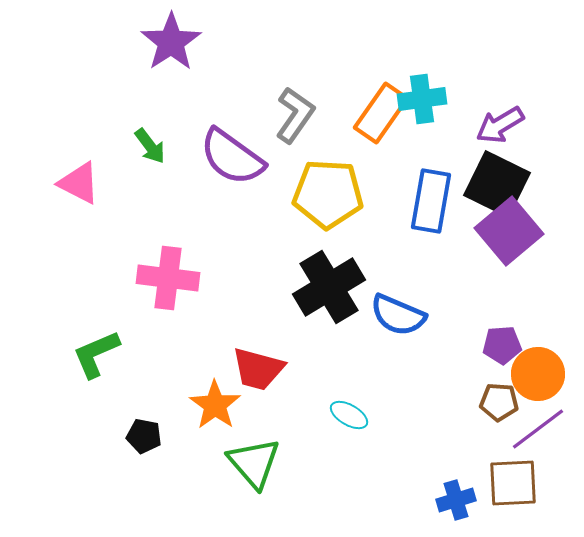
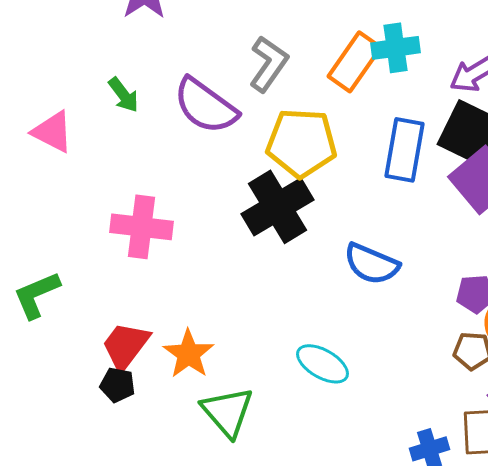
black cross: (329, 287) -> (278, 207), moved
green L-shape: (96, 354) -> (37, 295), moved
red trapezoid: (258, 369) -> (126, 346), moved, turned 112
cyan ellipse: (349, 415) -> (323, 364), size x1.4

